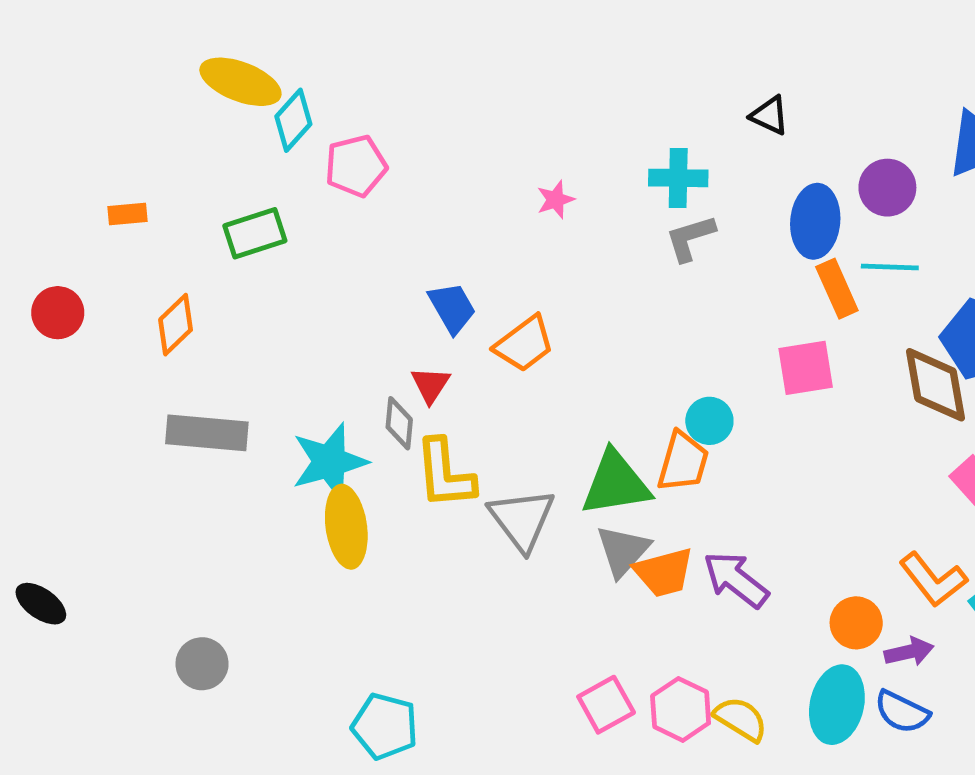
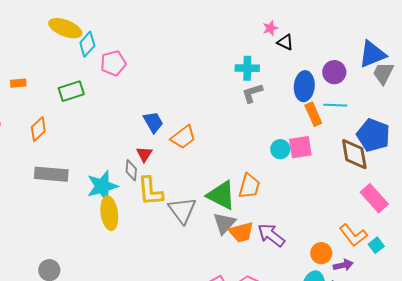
pink star: (556, 200) -> (270, 28), moved
cyan circle: (709, 421) -> (280, 149), moved
green triangle: (616, 483) -> (221, 195), turned 36

